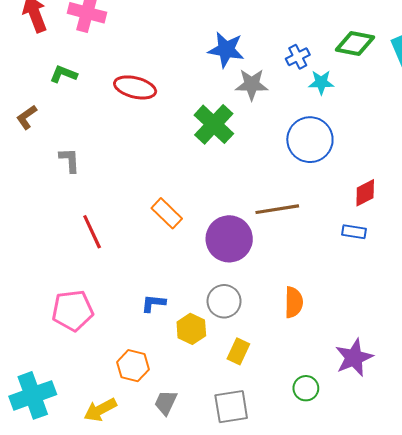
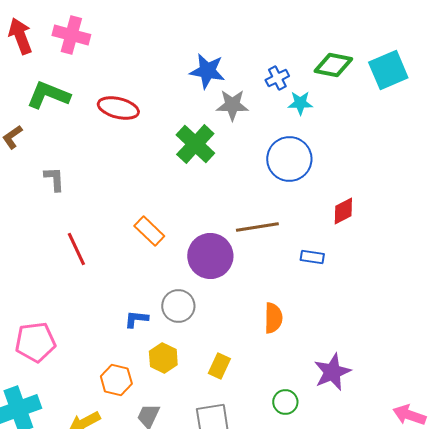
green L-shape: (63, 74) -> (48, 95), size x1.6
blue rectangle: (354, 232) -> (312, 257), moved
gray circle: (224, 301) -> (178, 306), moved
pink pentagon: (73, 310) -> (35, 342), moved
yellow hexagon: (191, 329) -> (163, 358), moved

